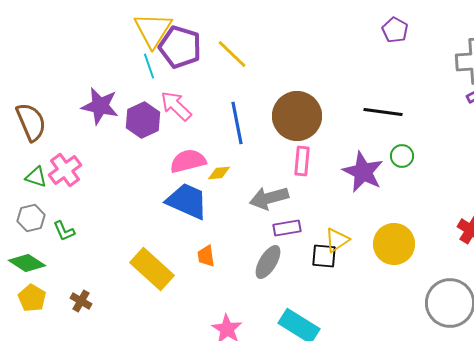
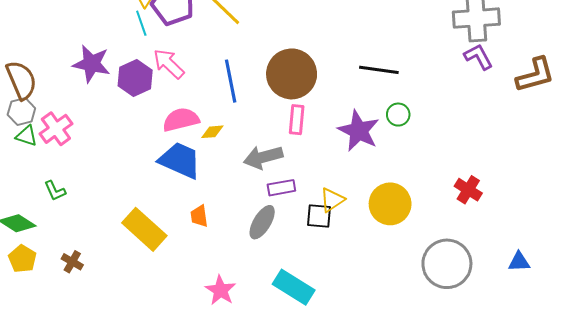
gray hexagon: (31, 218) -> (21, 112), moved

